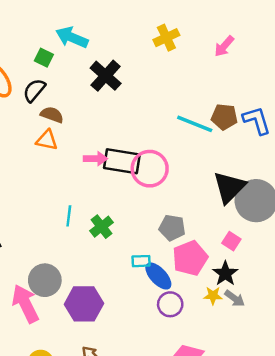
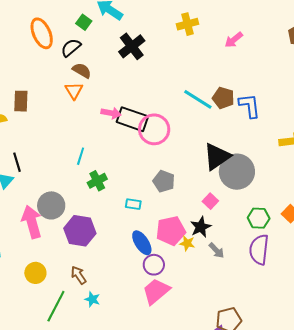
orange triangle: (47, 140) -> (74, 91), turned 36
green cross: (102, 227) -> (97, 181), moved
pink pentagon: (190, 258) -> (171, 231), moved
blue ellipse: (158, 276) -> (142, 243), moved
gray arrow: (235, 298) -> (216, 251), moved
purple circle: (170, 304) -> (154, 265), moved

